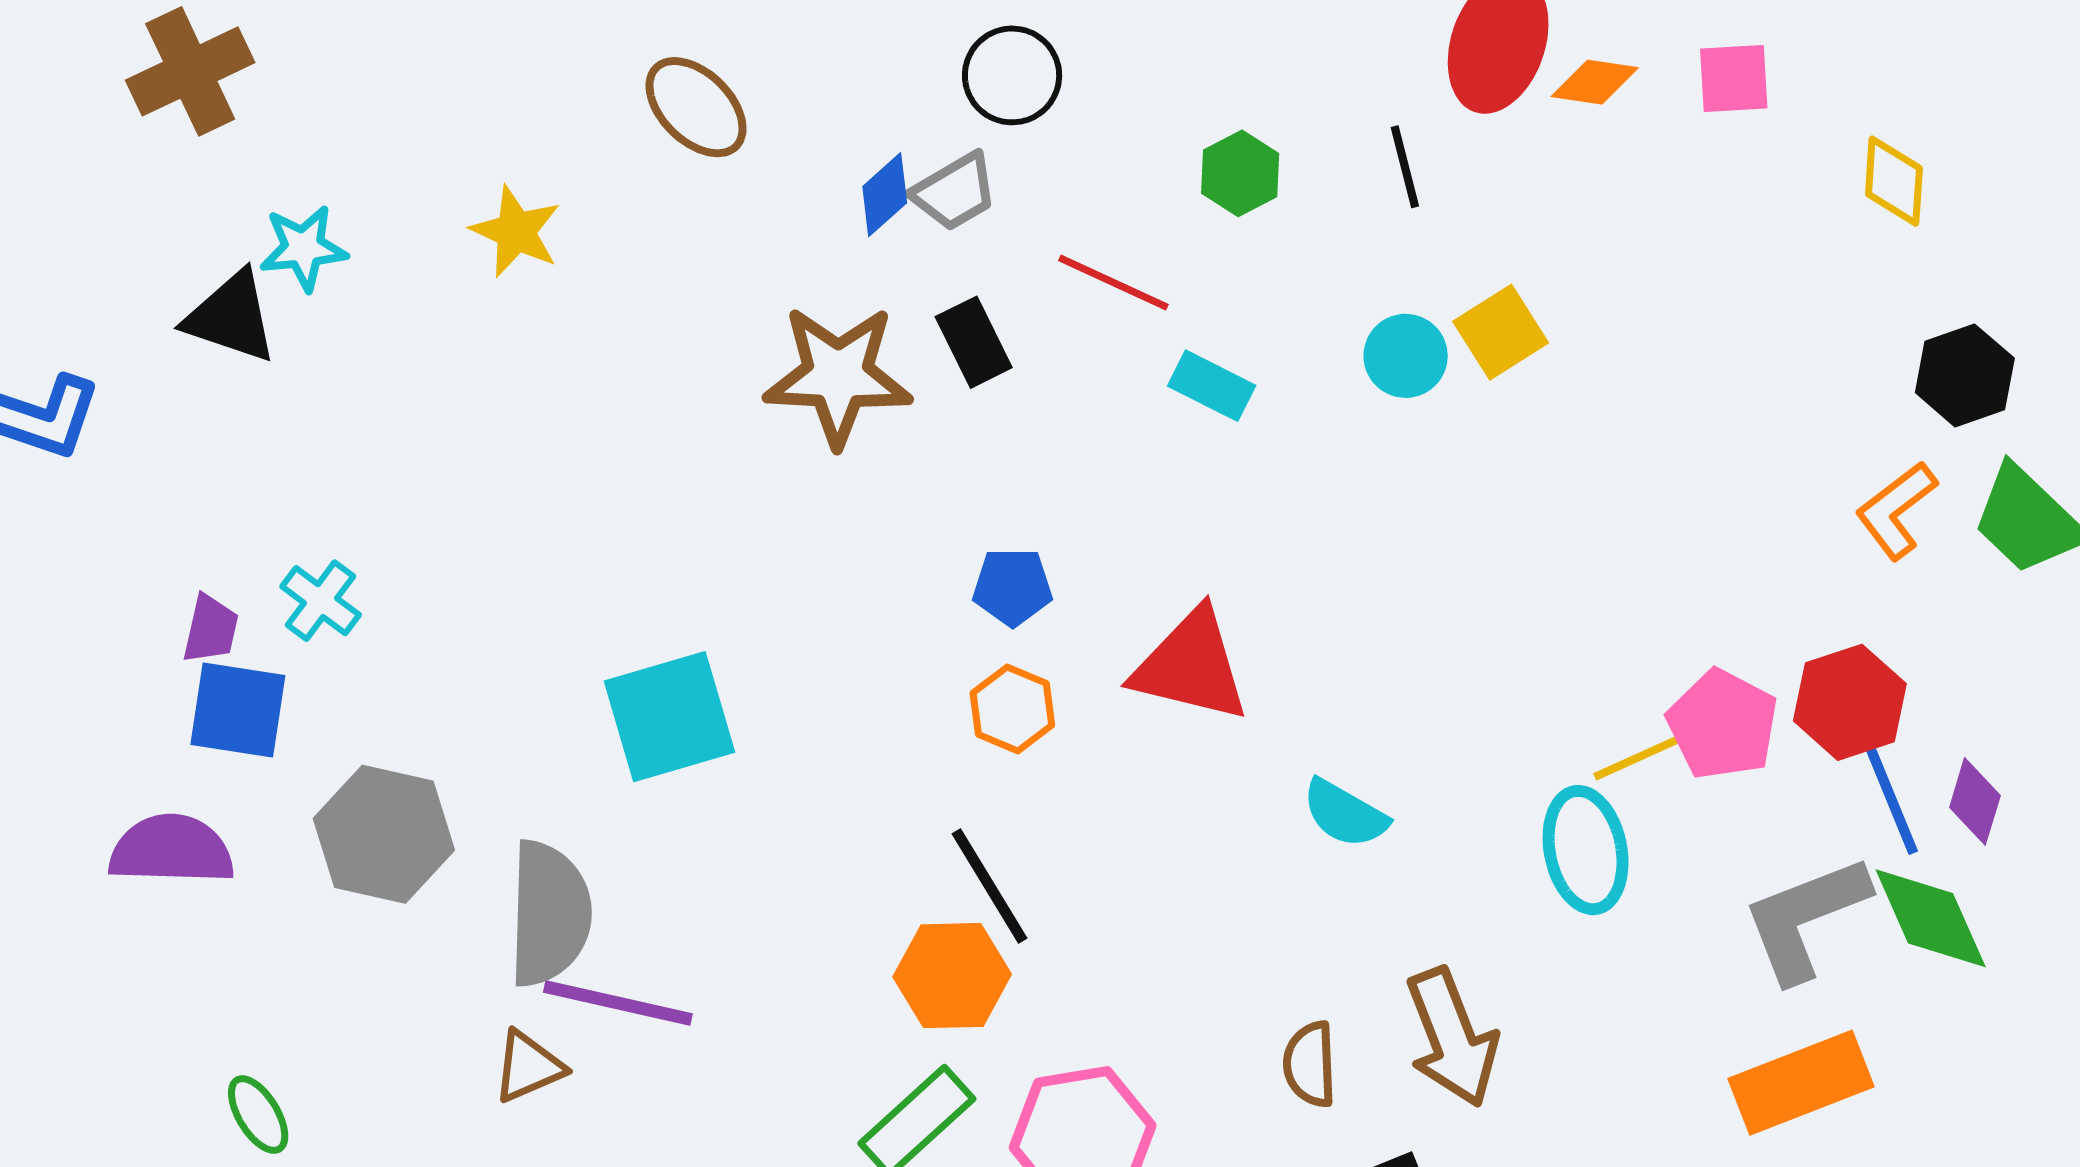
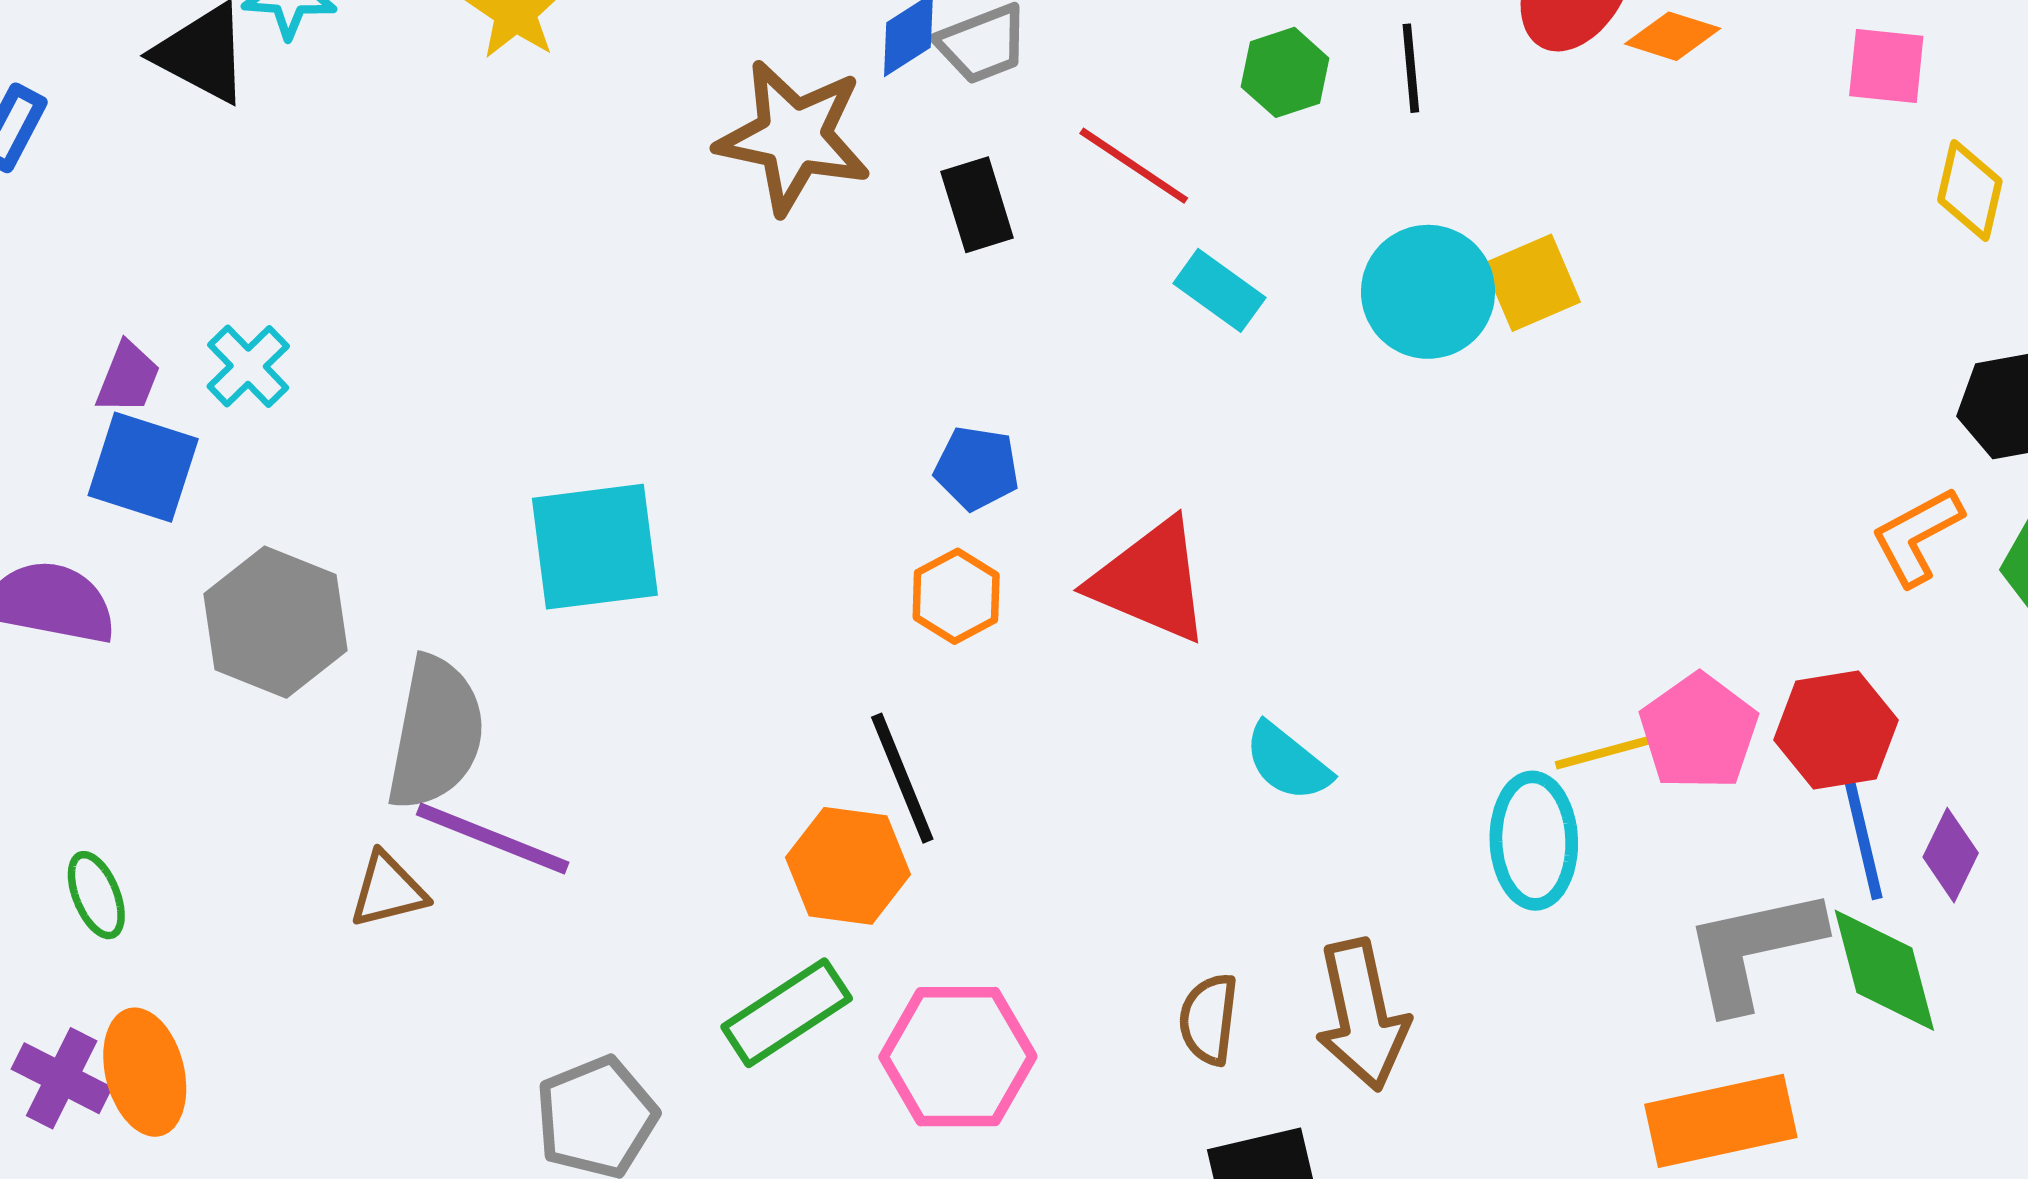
pink square: (1734, 78) -> (1886, 66), moved
black line: (1405, 167) -> (1411, 68), moved
cyan circle: (1406, 356) -> (1428, 292), size x1.5
brown star: (838, 376) -> (794, 137), moved

